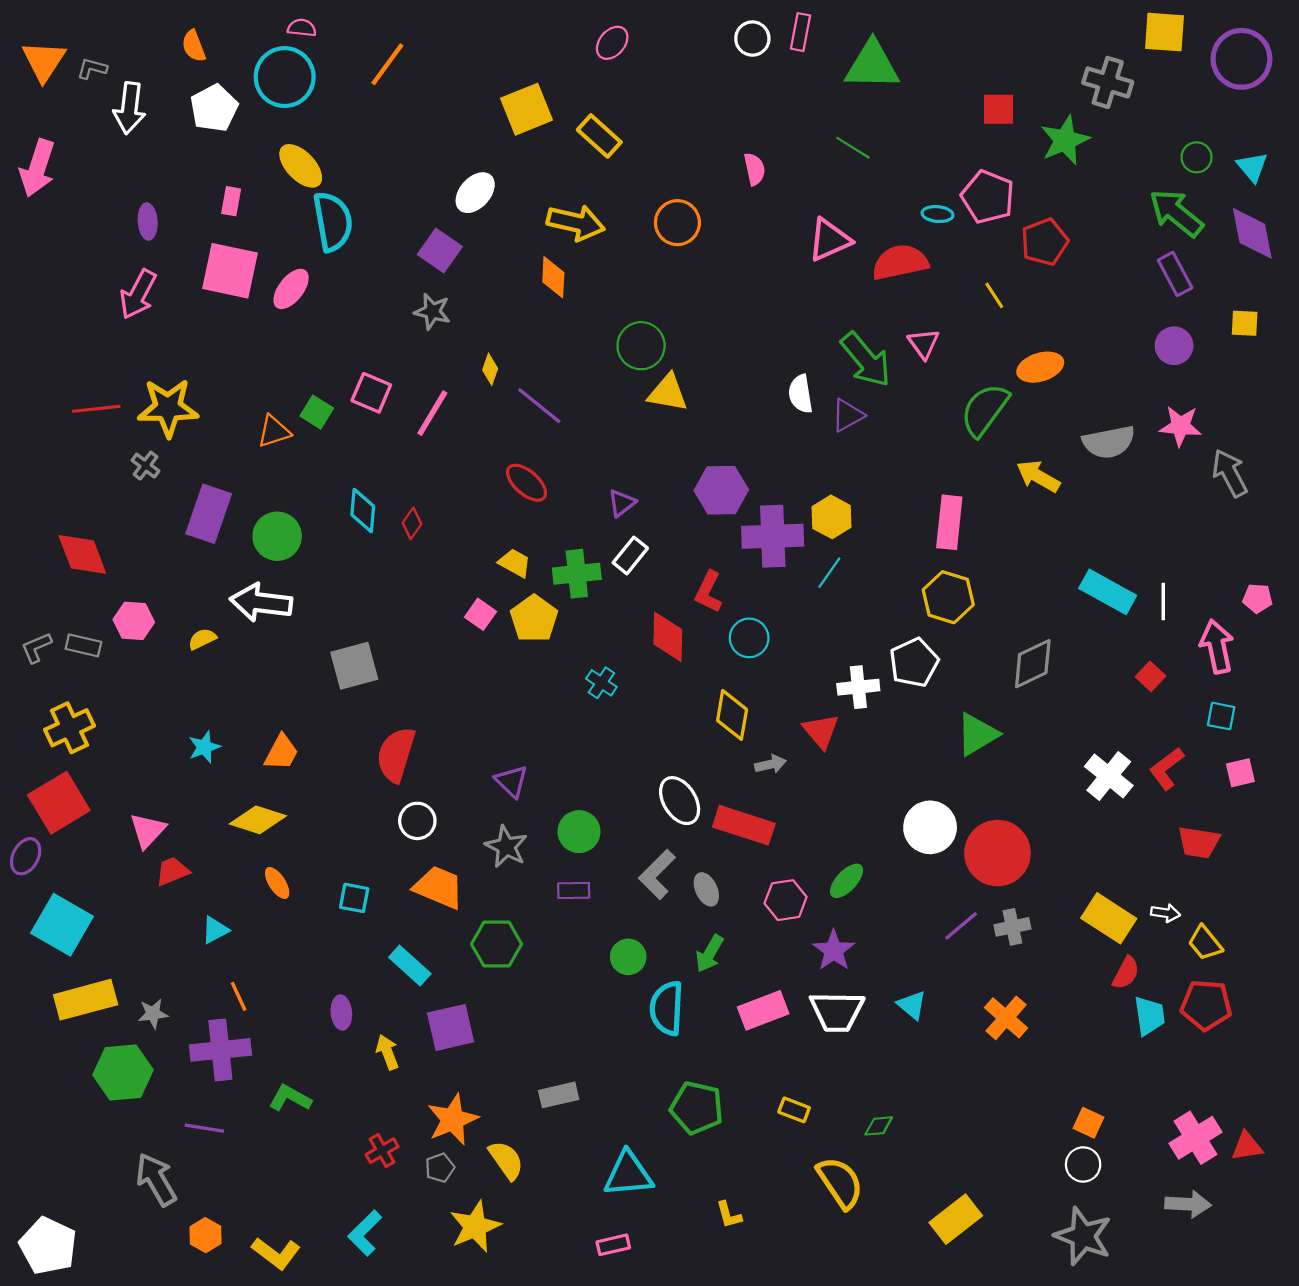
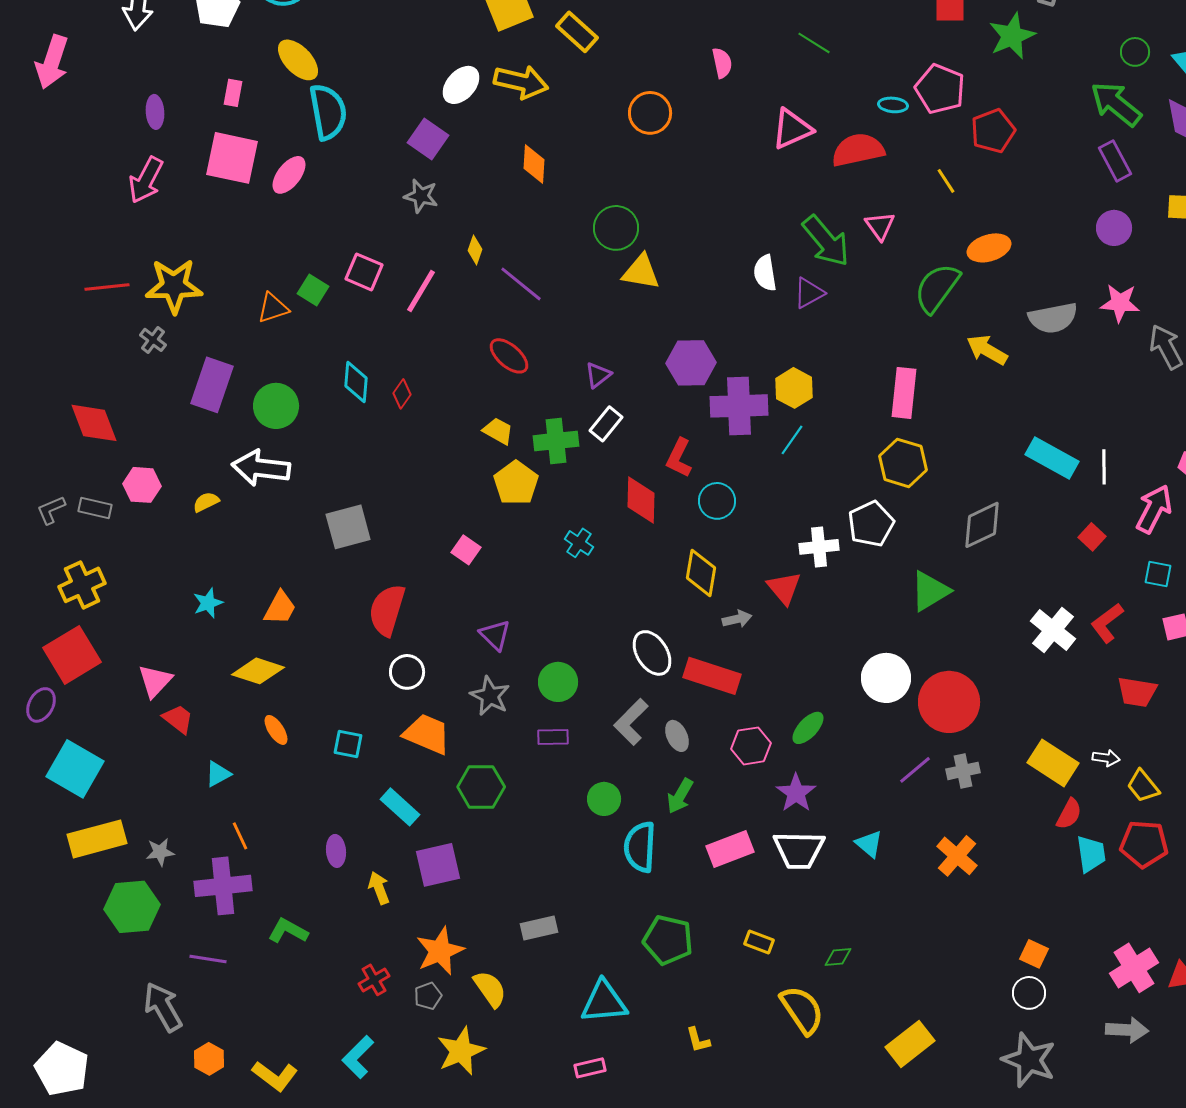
yellow arrow: (576, 223) -> (521, 82), moved
pink square: (480, 614) -> (466, 550), moved
pink arrow: (1217, 646) -> (1154, 509), turned 39
red trapezoid: (172, 871) -> (178, 719), turned 60

